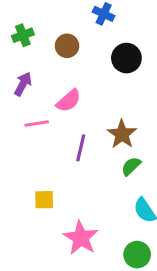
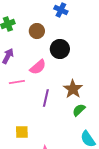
black circle: (126, 58) -> (60, 49), moved

